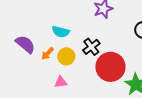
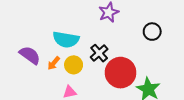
cyan semicircle: (61, 32) -> (66, 39), size x1.4

